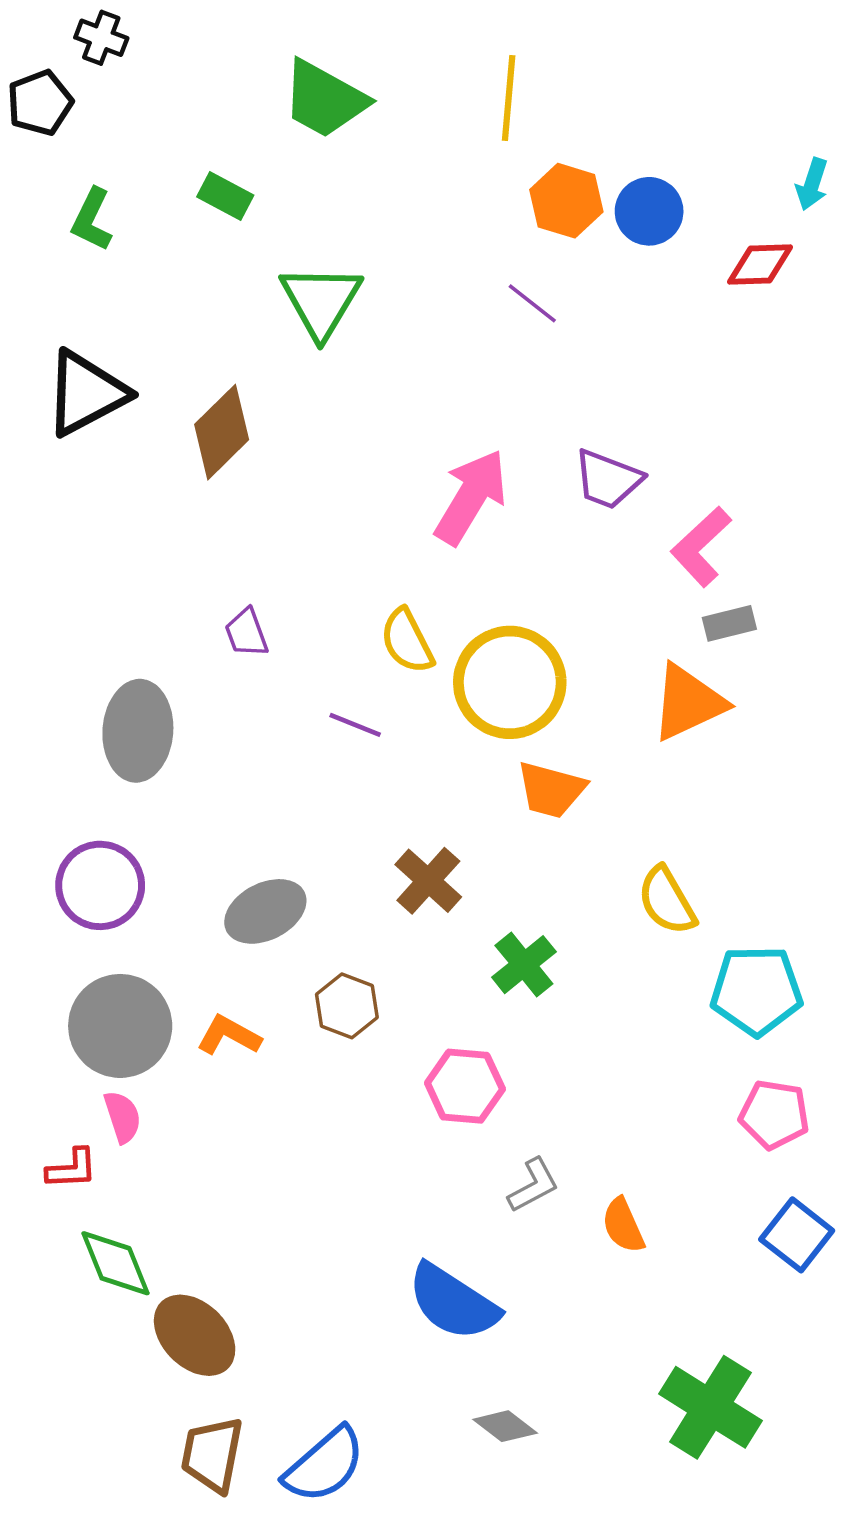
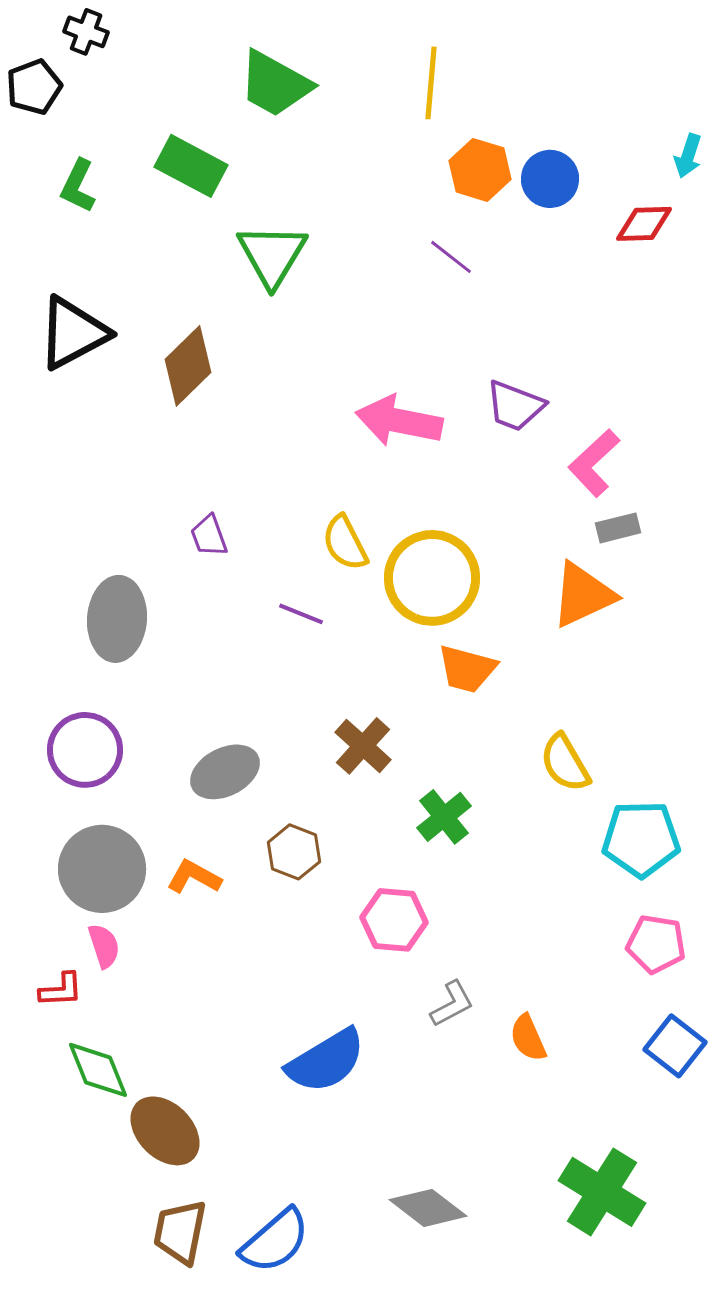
green rectangle: (225, 196) -> (191, 166), size x1.5
pink arrow: (471, 497) -> (399, 421), turned -110
blue semicircle: (453, 1302) -> (326, 1061), moved, turned -64
gray diamond: (505, 1426) -> (428, 1208), size x1.4

